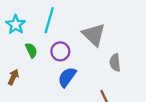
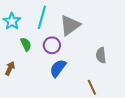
gray triangle: (94, 35) -> (70, 25), moved, turned 40

